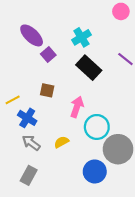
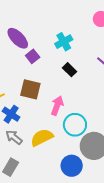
black rectangle: (89, 68) -> (69, 70), size x0.6
brown square: (47, 90) -> (30, 89), size x1.5
yellow semicircle: (61, 142) -> (42, 137), size x1.6

